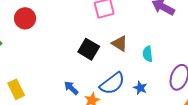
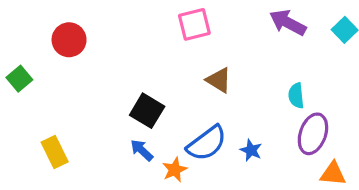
black square: (89, 49) -> (147, 111), moved
cyan semicircle: (148, 54) -> (296, 96), moved

